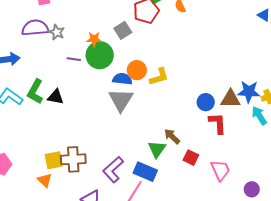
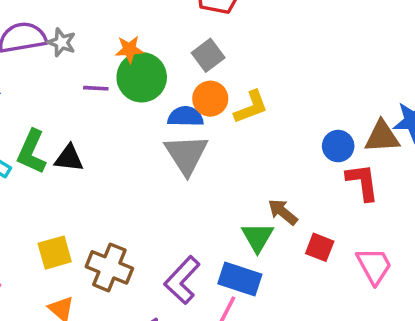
gray square: (123, 30) -> (208, 55), moved
brown cross: (73, 159) -> (109, 267), turned 30
yellow square: (54, 160) -> (55, 253), moved

